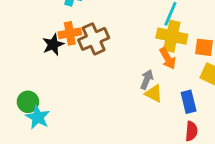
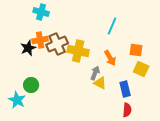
yellow cross: (172, 36) -> (78, 51), moved
green circle: (28, 102) -> (31, 85), moved

